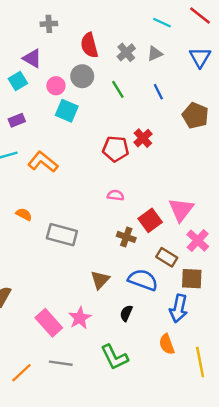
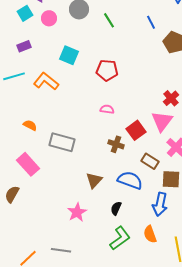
pink circle: (56, 86) -> (49, 18), moved
blue line: (158, 92) -> (151, 22), moved
cyan square: (67, 111) -> (69, 55), moved
red cross: (143, 138) -> (171, 98), moved
pink rectangle: (49, 323) -> (28, 164), moved
green L-shape: (114, 357) -> (120, 238), moved, turned -100

